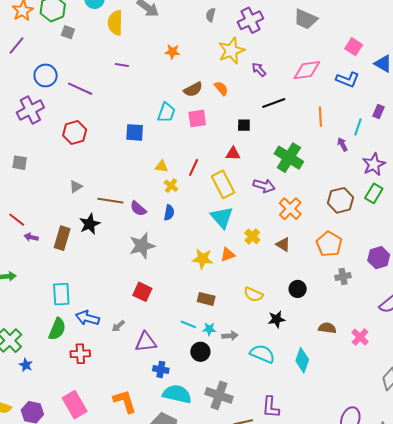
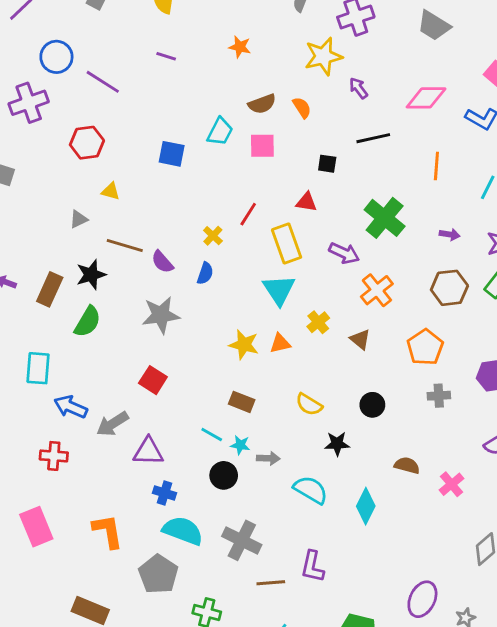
purple arrow: (342, 144) -> (450, 234), moved, turned 120
yellow triangle: (162, 166) -> (111, 191), moved
gray arrow: (118, 326) -> (113, 424), size x1.6
green semicircle: (57, 329) -> (88, 322), moved

